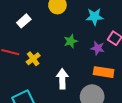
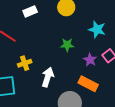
yellow cross: (33, 59) -> (25, 63), moved

